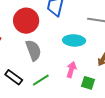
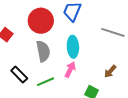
cyan ellipse: (74, 40) -> (73, 47), moved, turned 75
pink arrow: (71, 70) -> (70, 70), moved

